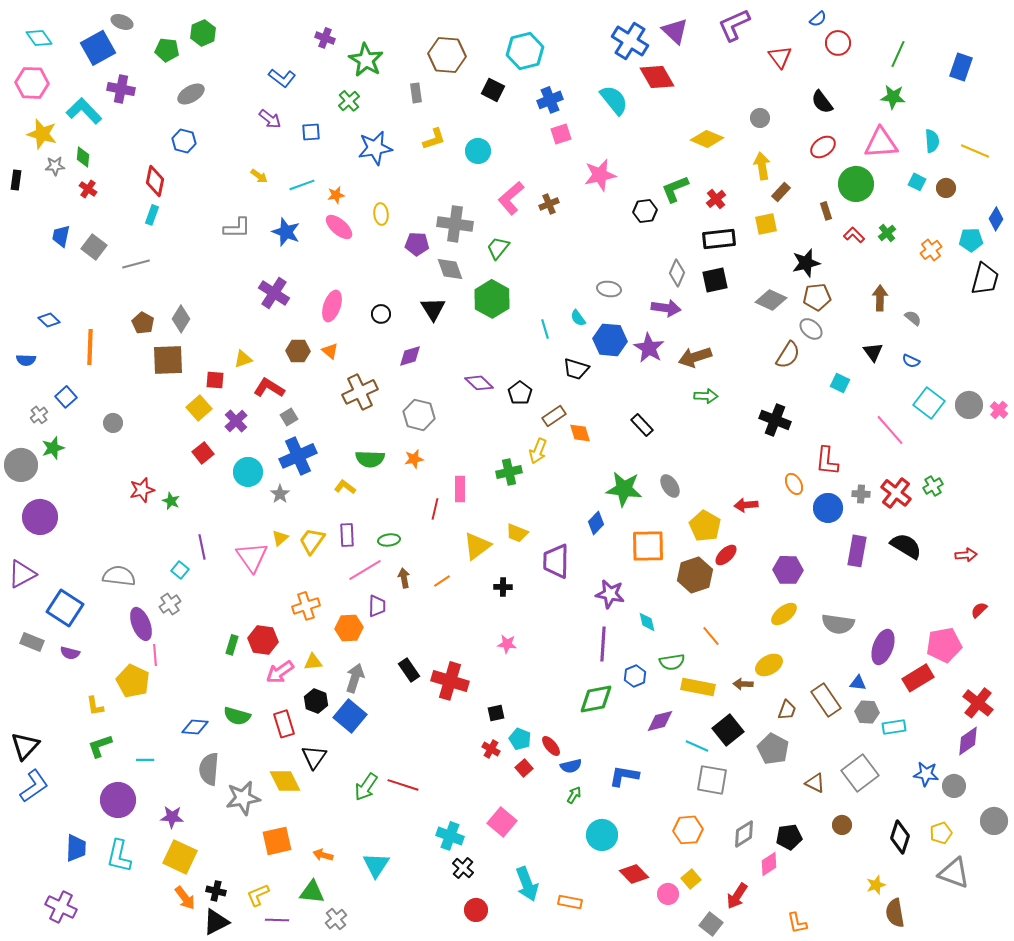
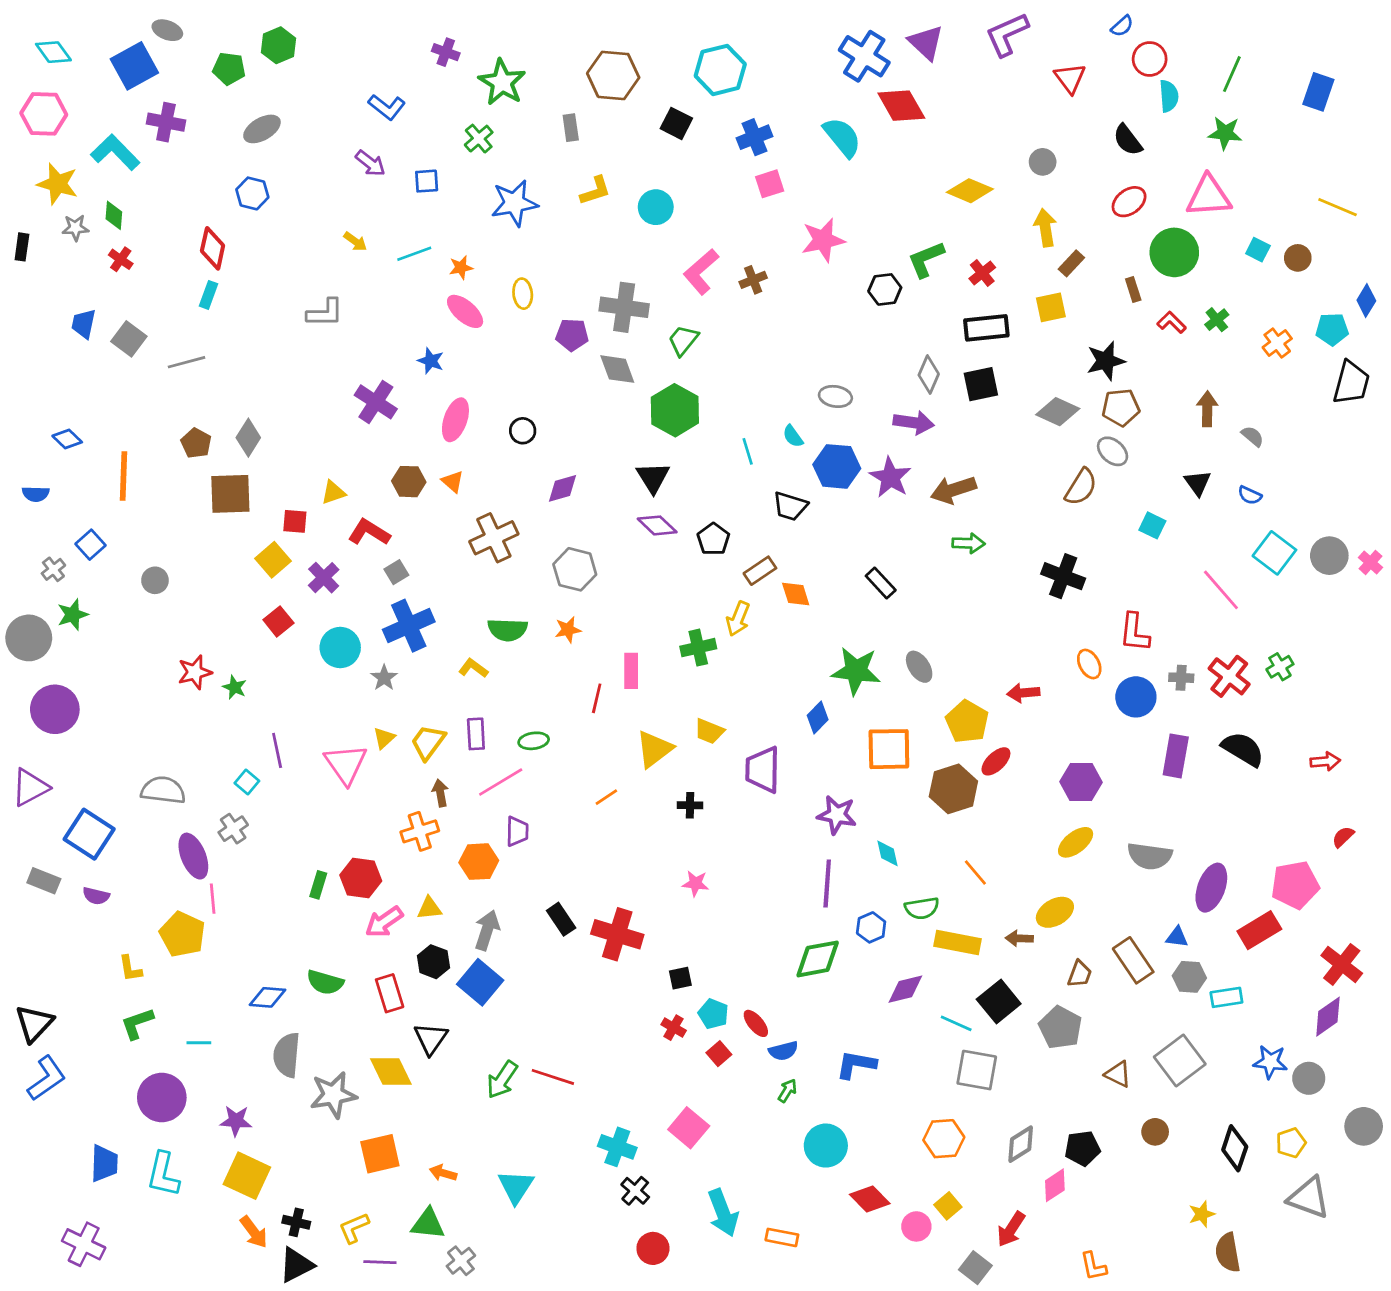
cyan semicircle: (932, 141) -> (1169, 96), moved
blue star: (286, 232) -> (431, 361), moved, size x0.7
black triangle: (433, 309) -> (653, 477), moved
brown arrow: (404, 578) -> (440, 793), moved

